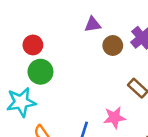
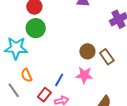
brown circle: (113, 45) -> (87, 51), moved

